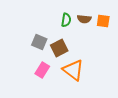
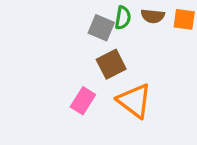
gray square: (39, 42) -> (101, 28), moved

